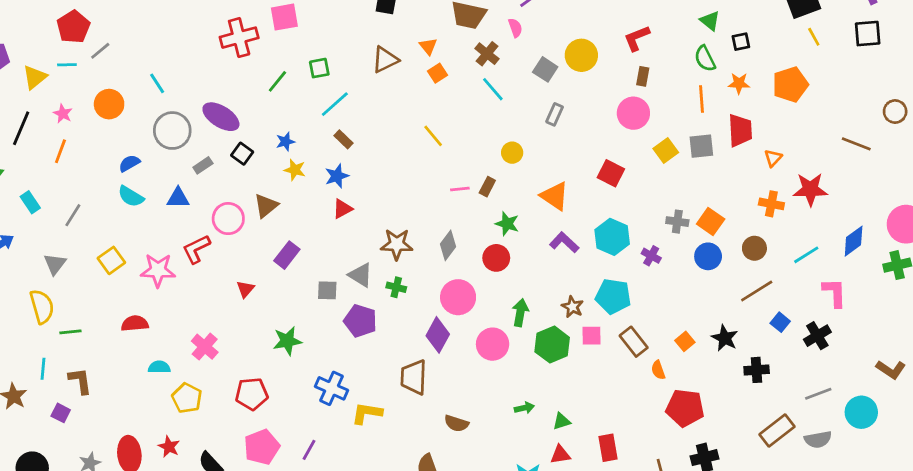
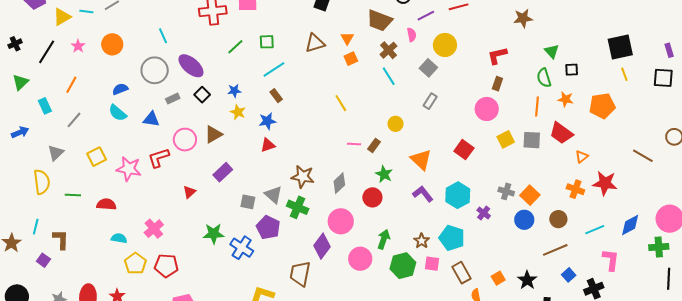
yellow circle: (581, 55) -> (445, 45), moved
cyan line: (157, 83) -> (163, 36), moved
red trapezoid: (740, 130) -> (561, 133), turned 120
orange line: (60, 151) -> (71, 85), moved
green cross: (396, 287) -> (298, 207), size x1.5
green line: (70, 332) -> (73, 195), moved
blue cross: (332, 388) -> (242, 248), moved
red pentagon: (252, 394) -> (166, 266), moved

